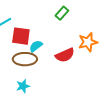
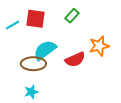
red square: (21, 36) -> (35, 19), moved
cyan semicircle: (36, 46) -> (45, 50), size x1.6

